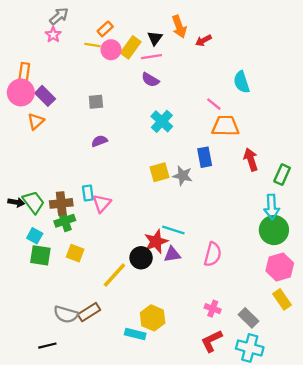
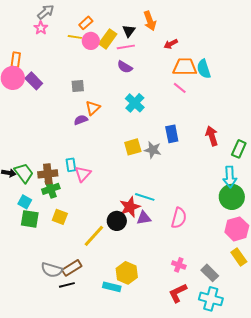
red arrow: (203, 40) -> (171, 44), moved
orange triangle: (36, 121) -> (93, 108), moved
orange trapezoid: (225, 126) -> (185, 67), moved
black line: (47, 346) -> (67, 285), moved

